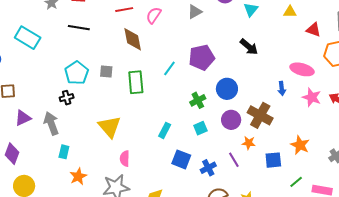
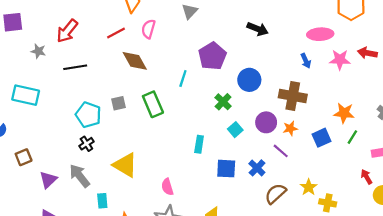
purple circle: (231, 120) -> (266, 122), moved
yellow triangle: (109, 127) -> (125, 165), moved
green line: (296, 182) -> (352, 137), moved

